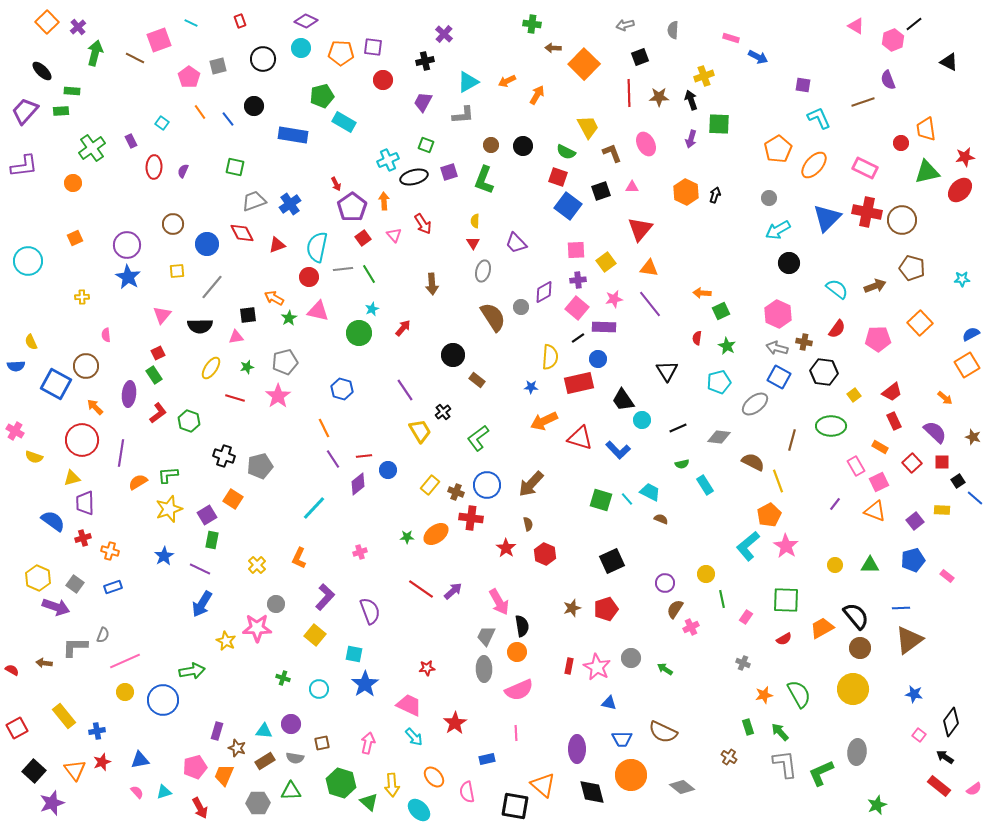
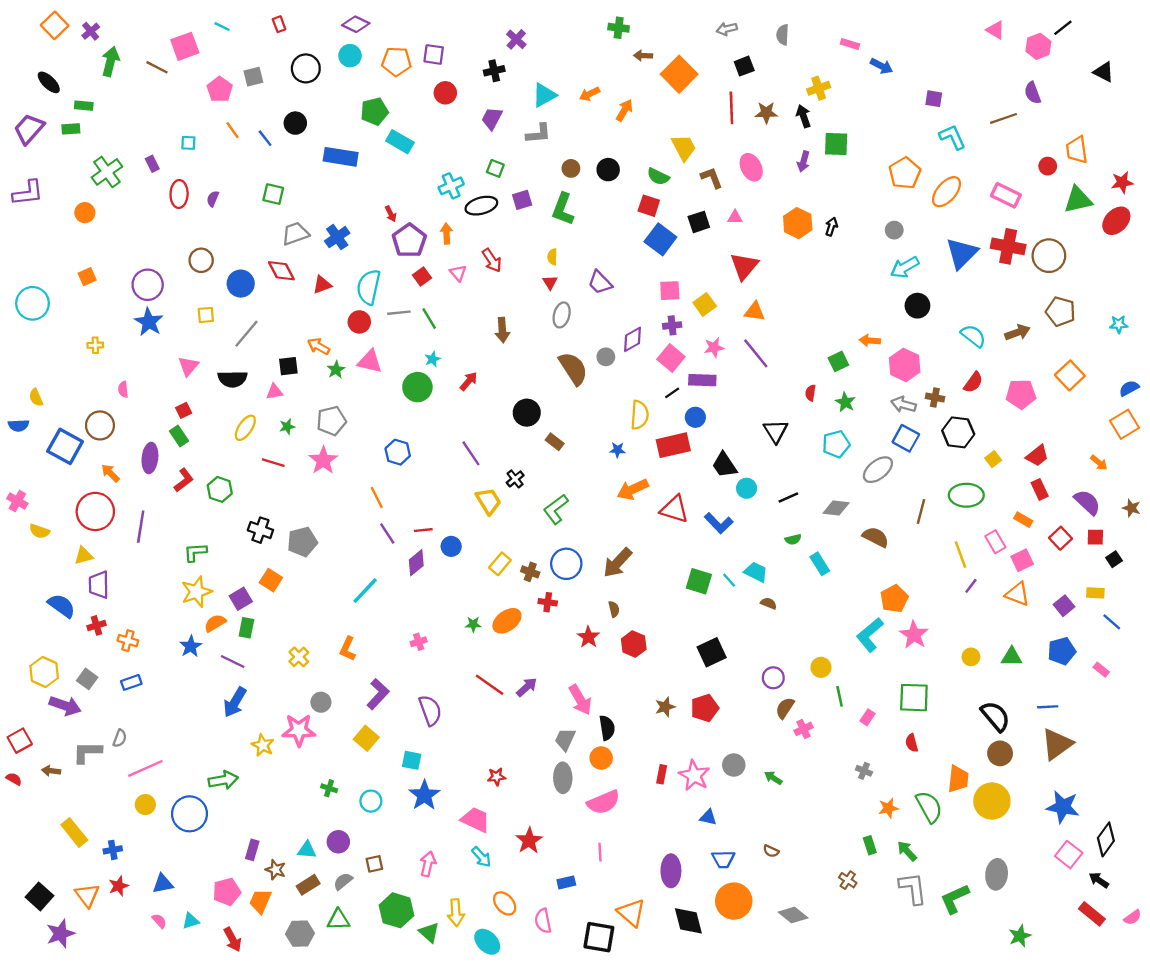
cyan square: (162, 123) -> (188, 143), turned -32
orange arrow: (702, 293) -> (870, 341), moved
yellow line: (778, 481) -> (961, 555), moved
orange semicircle: (138, 482) -> (215, 623), moved
blue line: (975, 498) -> (1112, 622), moved
red cross: (471, 518) -> (548, 602), size x0.7
orange trapezoid: (822, 628) -> (958, 779), moved, turned 125
red semicircle: (784, 639) -> (912, 743), turned 105
blue star: (914, 694) -> (1063, 807), size x1.6
red square: (17, 728) -> (20, 741), moved
brown semicircle: (663, 732) -> (771, 851), size x0.5
pink square: (919, 735) -> (1069, 855), size x1.6
gray semicircle: (295, 758) -> (343, 881), turned 132

